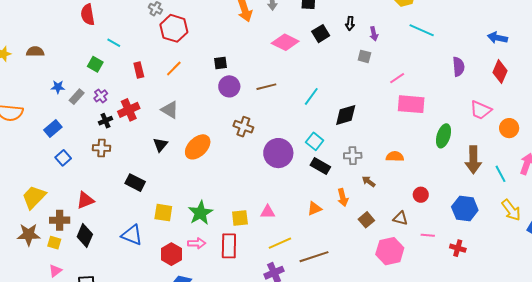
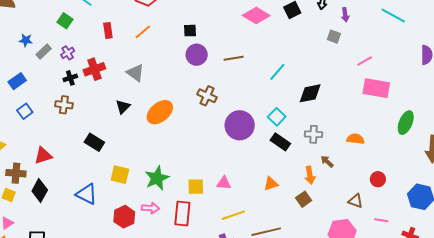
orange arrow: (343, 197) -> (310, 175), moved
brown square: (366, 220) -> (304, 199), moved

